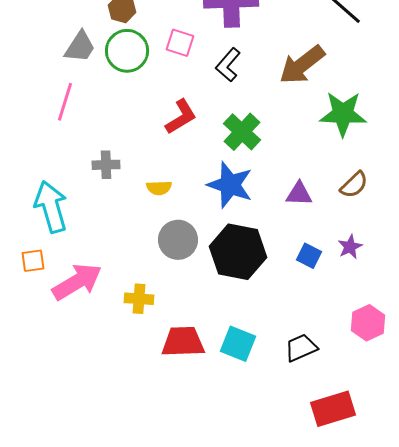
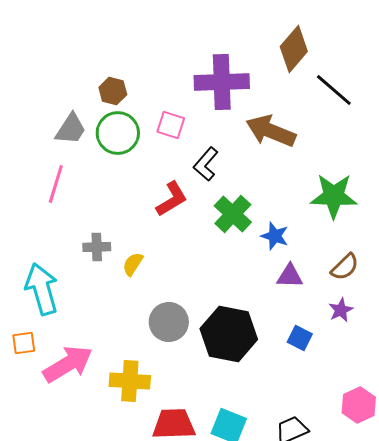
black L-shape: (228, 65) -> (206, 164), moved
brown arrow: (302, 65) -> (271, 131), moved, turned 60
blue star: (230, 185) -> (275, 236), moved, size x0.6
yellow semicircle: (159, 188) -> (133, 264), moved, turned 125
purple star: (350, 247) -> (341, 310), moved
yellow cross: (139, 299) -> (130, 381), size x1.4

